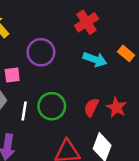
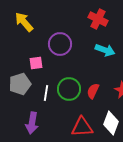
red cross: (86, 22) -> (98, 19), turned -30
red semicircle: (91, 107) -> (93, 91), moved

